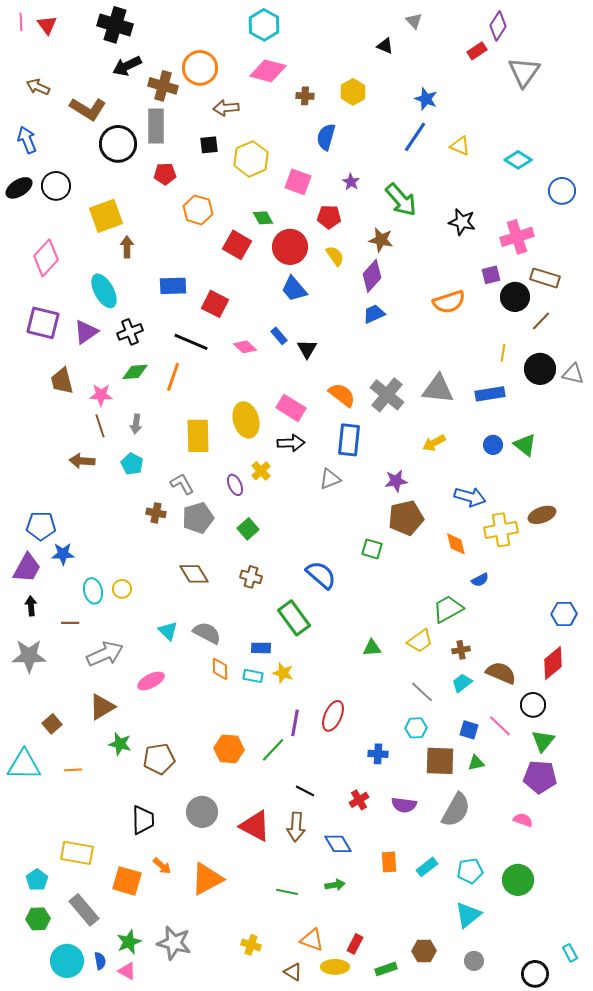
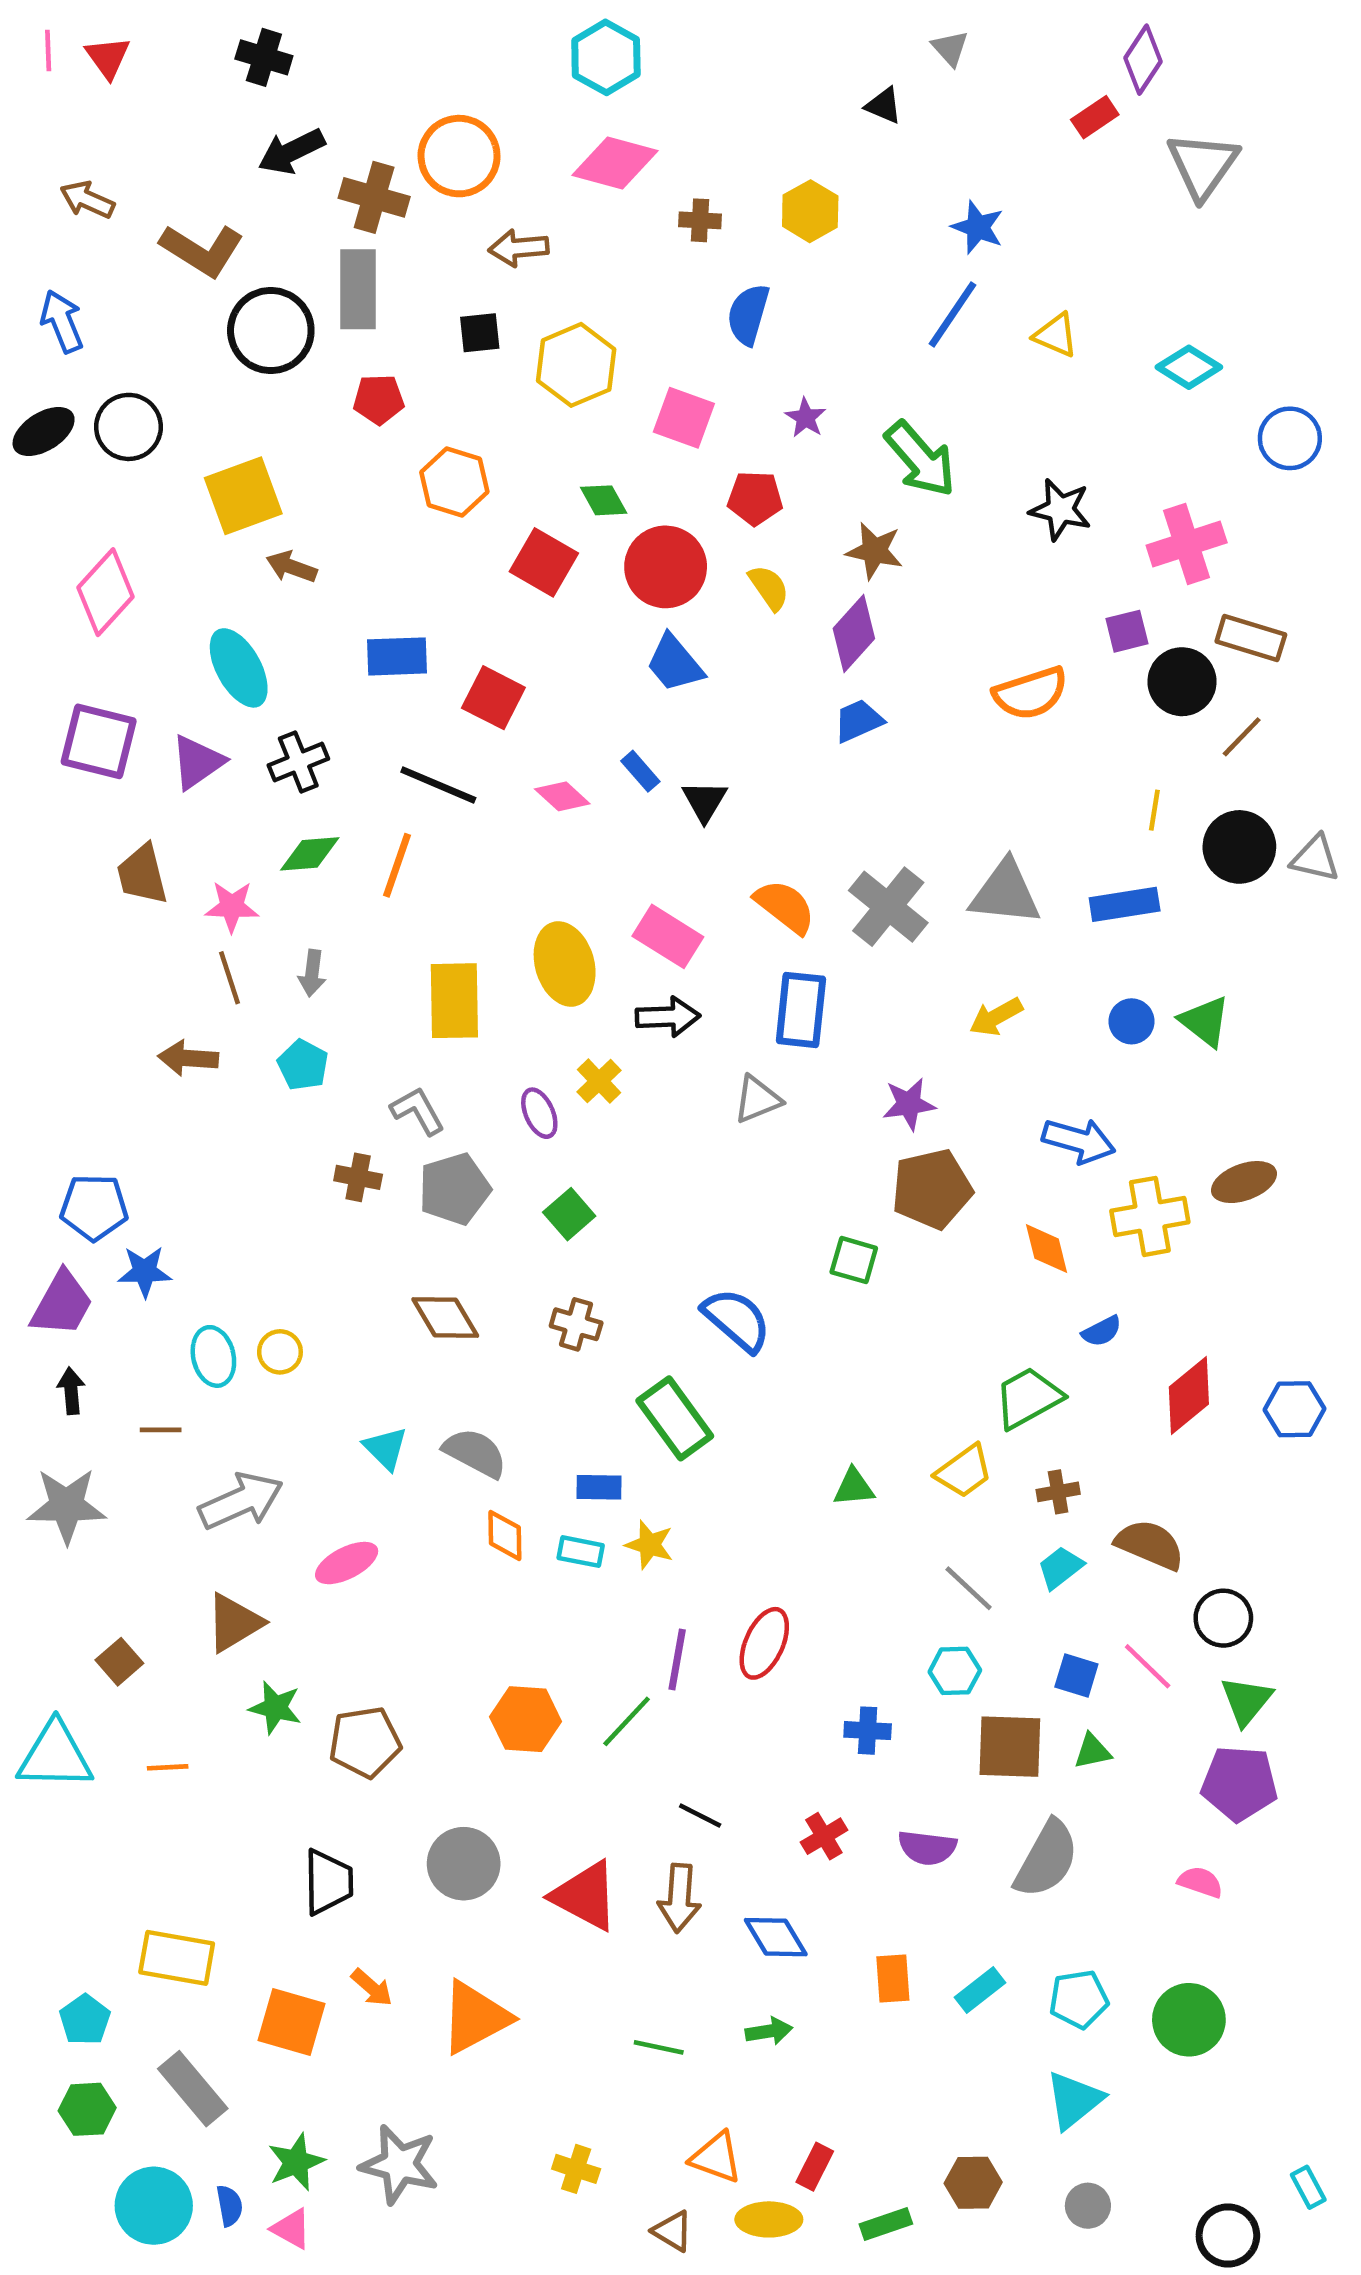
black cross: (115, 25) -> (264, 57), size x0.7
brown arrow: (127, 247) -> (291, 567), turned -70
red diamond: (553, 663) -> (1189, 1395), moved

